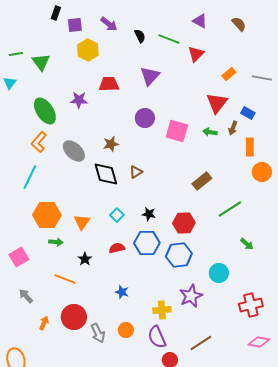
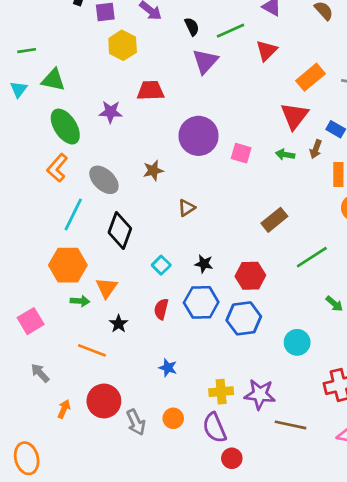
green line: (169, 39) -> (230, 31), turned -45
green triangle: (41, 62) -> (53, 80), moved, turned -42
orange rectangle: (229, 74) -> (310, 77), size x1.5
purple triangle: (150, 76) -> (205, 61), moved
purple circle: (145, 118) -> (199, 136), size x1.5
pink square: (177, 131) -> (241, 153), size x0.7
black diamond: (106, 174) -> (120, 230), moved, turned 36
cyan line: (30, 177) -> (73, 214), moved
orange triangle: (82, 222) -> (107, 288), moved
red semicircle: (117, 248) -> (161, 309), turned -63
purple star: (191, 296) -> (260, 394), moved, turned 30
brown line: (201, 343) -> (290, 425), moved, turned 45

